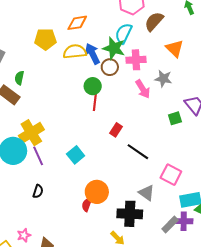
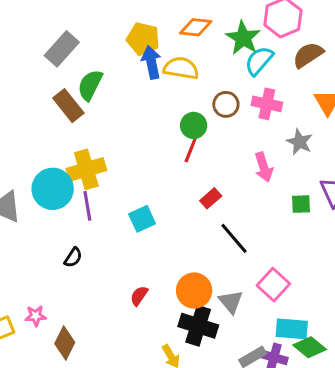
green star: (114, 48) -> (243, 38), moved
blue arrow: (92, 54) -> (151, 62), moved
green semicircle: (19, 78) -> (90, 85), size x1.5
pink arrow: (143, 89) -> (264, 167), moved
orange circle: (97, 192) -> (194, 291), moved

